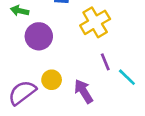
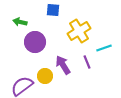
cyan line: (127, 77) -> (104, 48), moved, turned -63
purple arrow: (84, 91) -> (63, 65), moved

